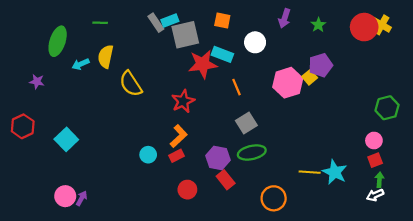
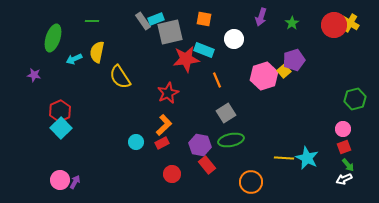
red hexagon: (23, 126) -> (60, 111), moved
green arrow: (379, 180) -> (348, 165), turned 136

